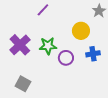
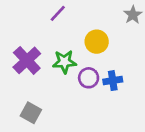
yellow circle: (81, 31) -> (97, 42), moved
blue cross: (93, 54) -> (113, 81), moved

